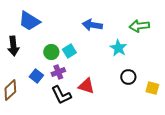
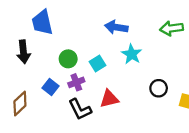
blue trapezoid: (29, 21) -> (42, 22), turned 45
cyan star: (118, 48) -> (132, 54), moved
cyan square: (69, 51) -> (97, 64), moved
red triangle: (86, 86) -> (109, 99), turned -30

